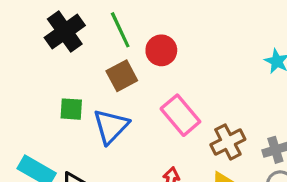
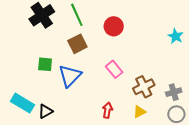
red circle: (161, 50) -> (114, 26), moved
pink rectangle: (180, 115) -> (114, 69), size x0.7

